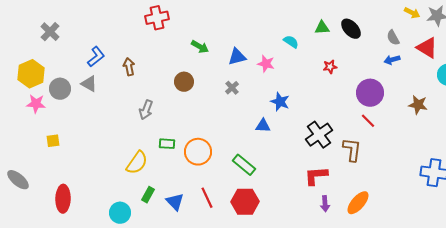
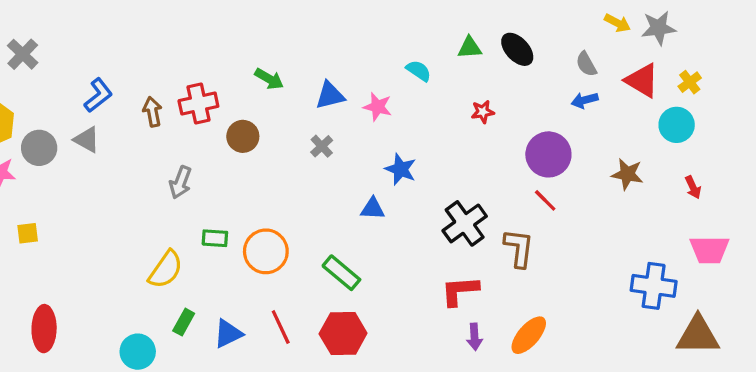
red cross: (157, 18) -> (198, 104), moved
blue triangle: (175, 202) -> (228, 334), turned 48

